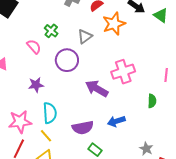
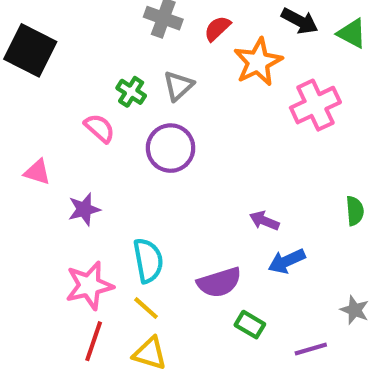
gray triangle: (85, 37) -> (178, 86), moved
pink cross: (123, 72) -> (315, 105), moved
purple star: (36, 85) -> (84, 209), moved
purple arrow: (97, 89) -> (264, 221), moved, size x0.6

